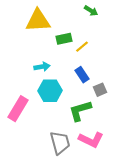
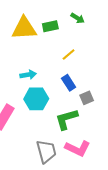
green rectangle: (64, 39) -> (50, 26), moved

